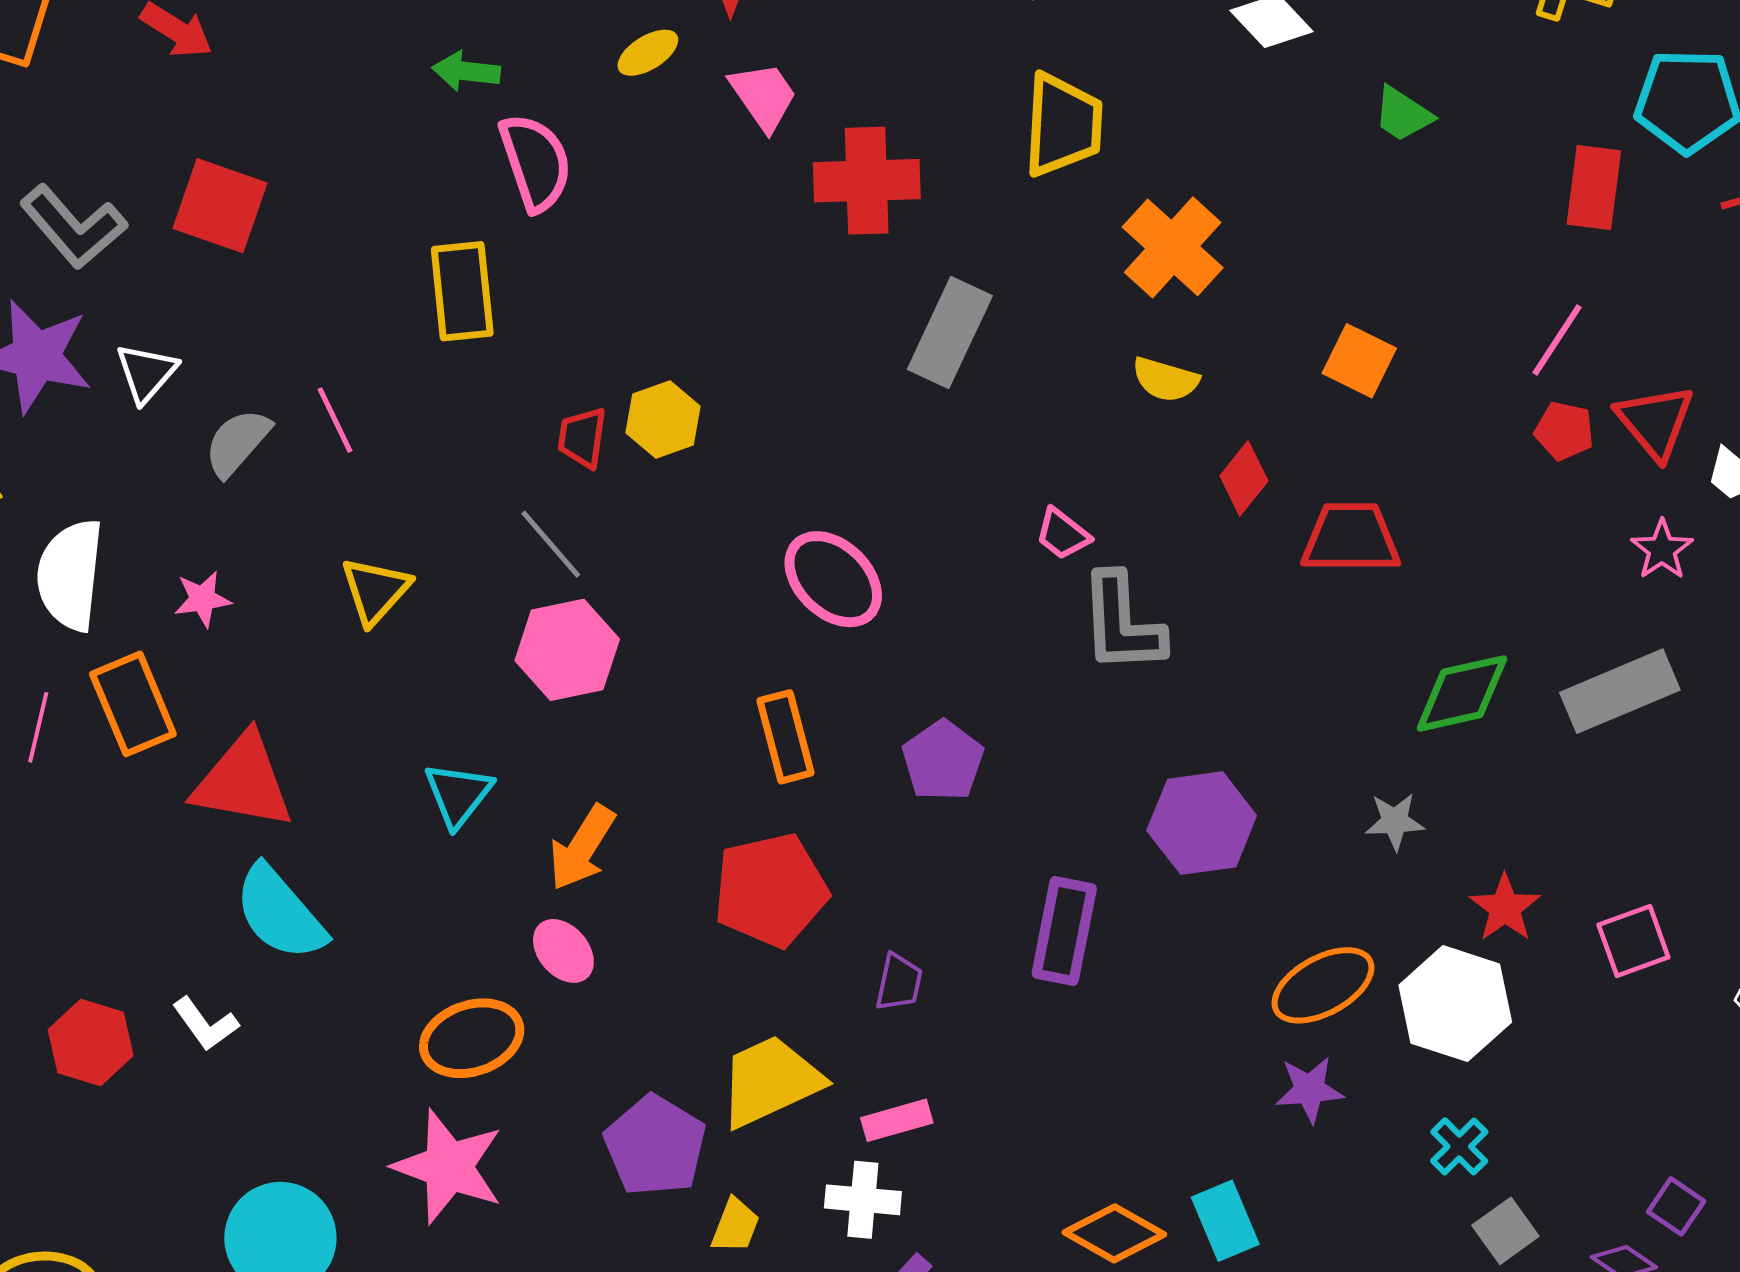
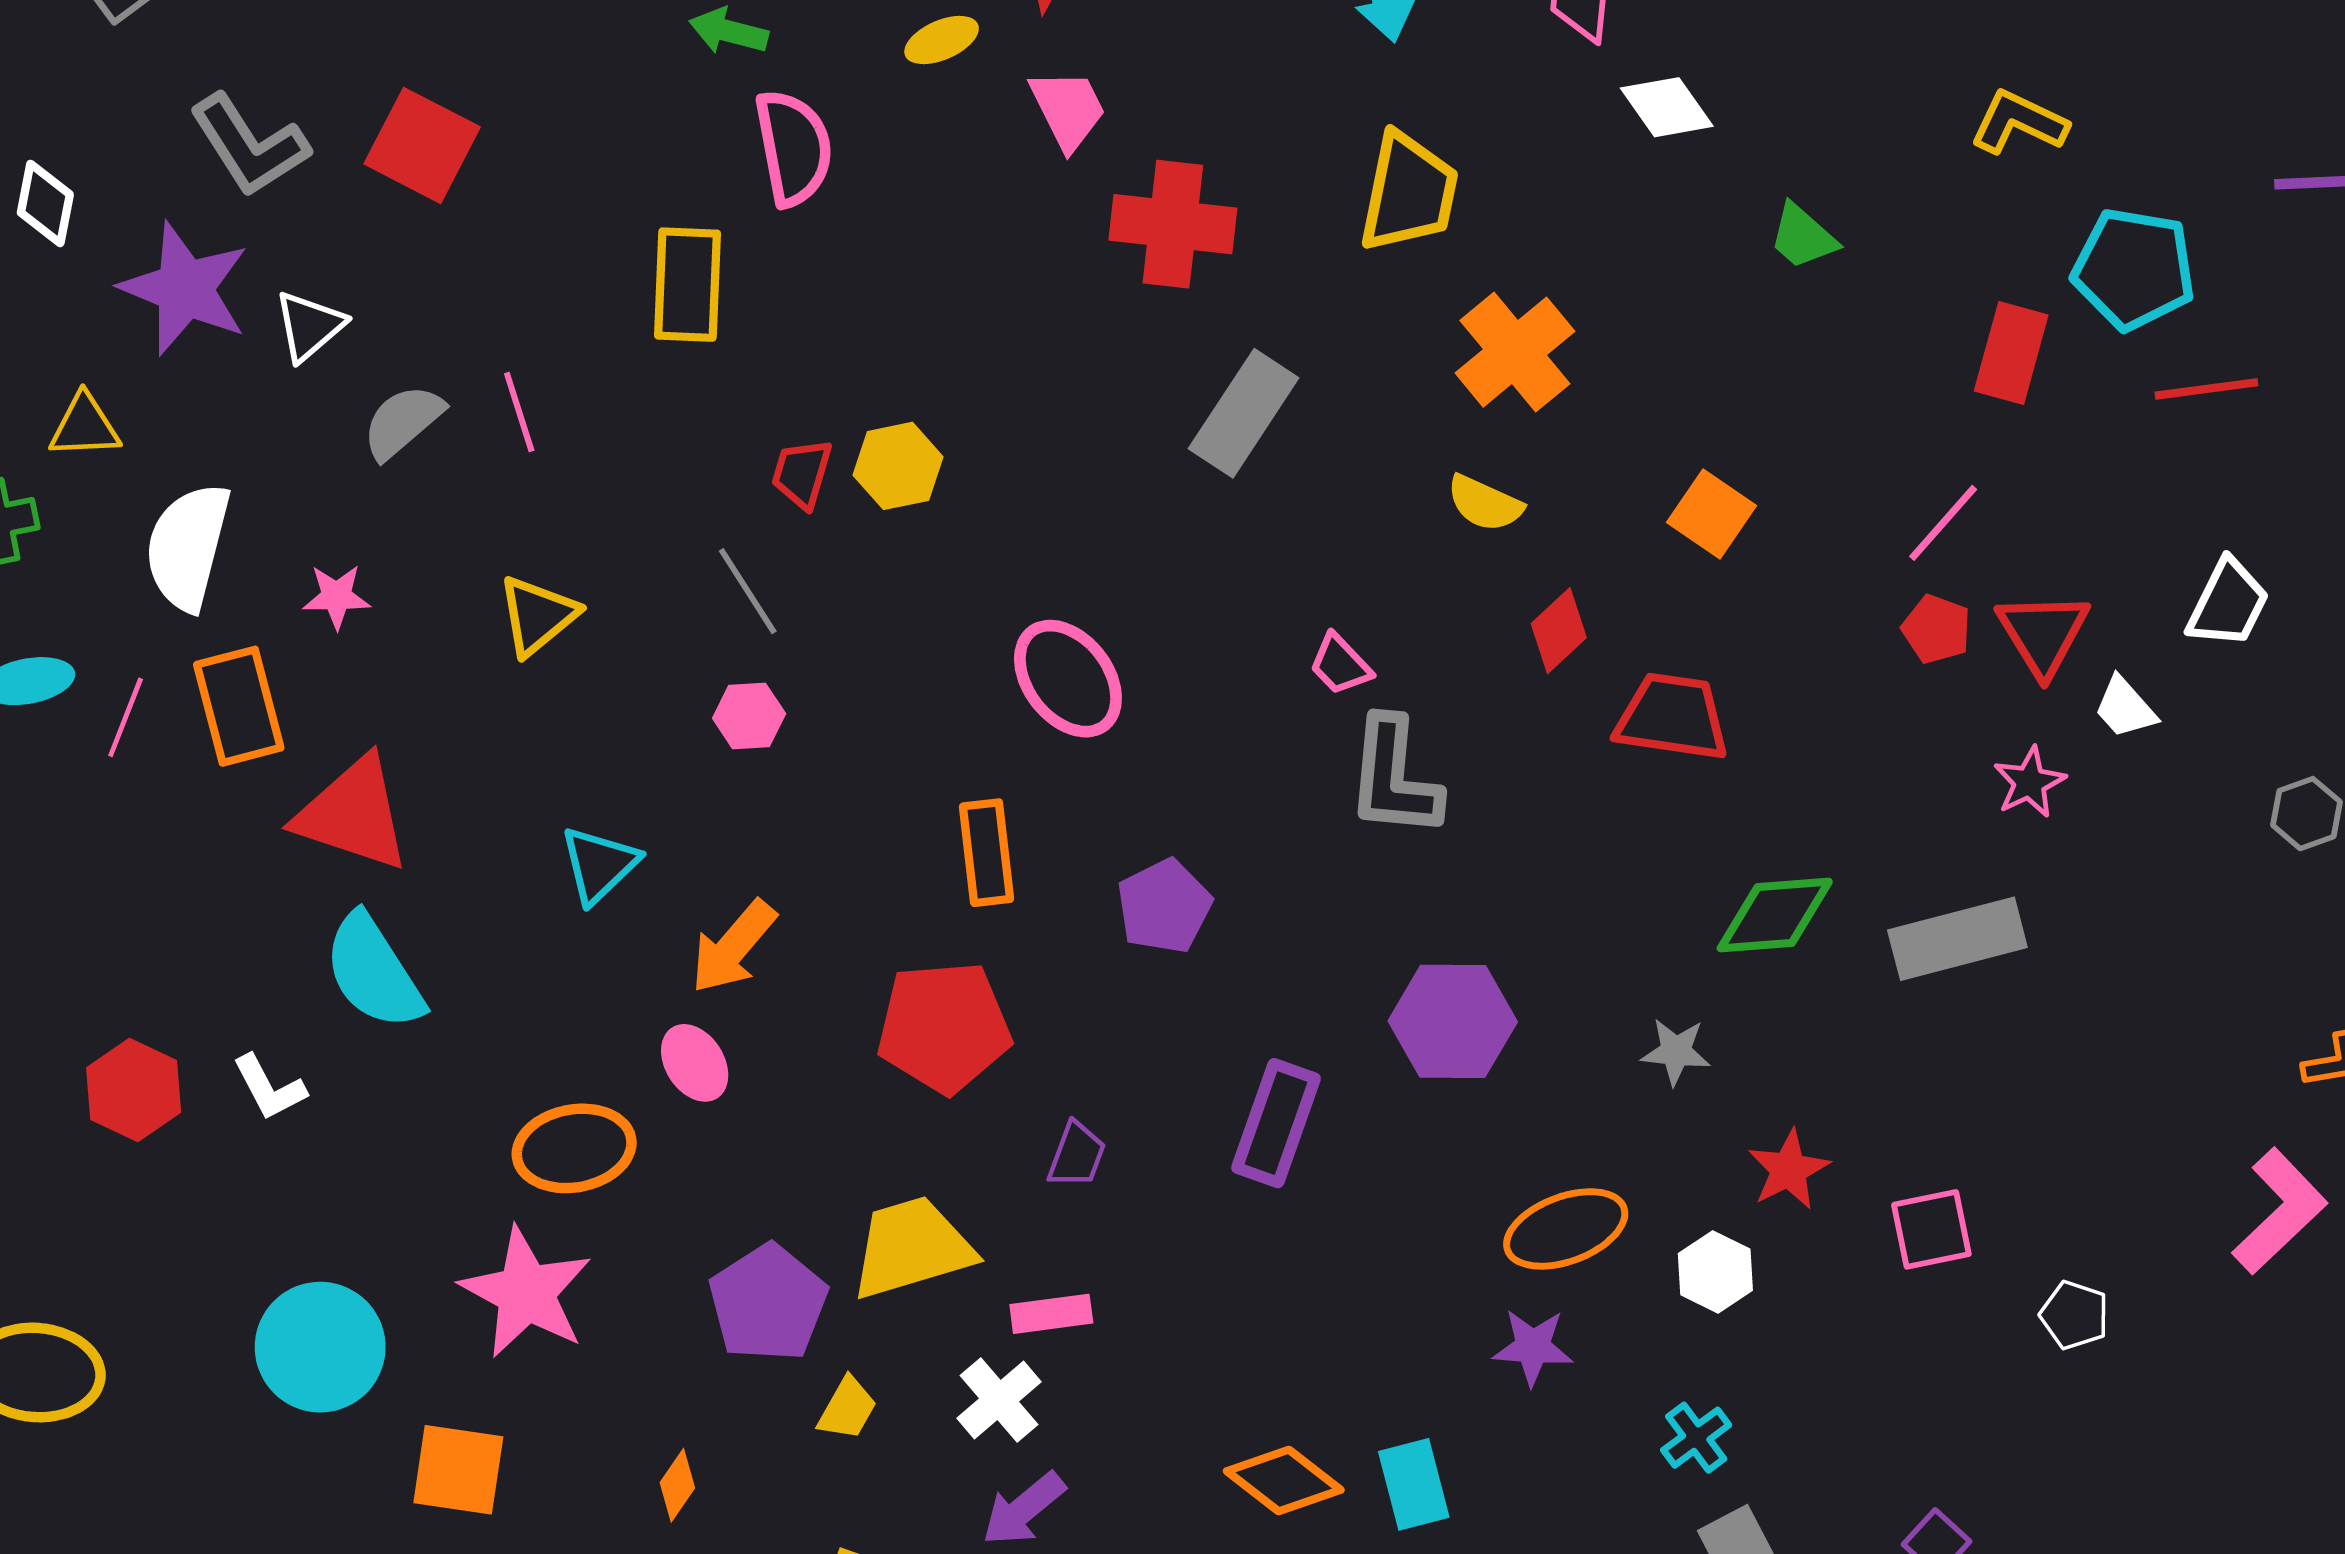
pink hexagon: (567, 650) -> (749, 716), size x0.6
white hexagon: (1455, 1004) -> (1715, 1272), size x0.6
white cross: (863, 1200) -> (999, 1400), turned 36

